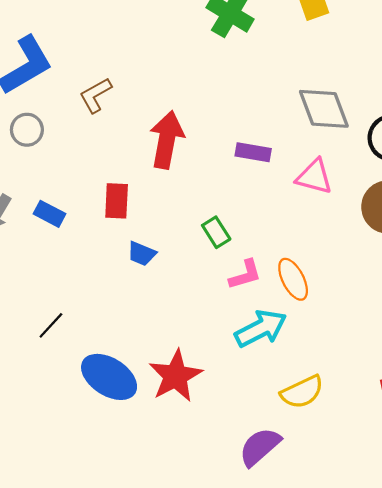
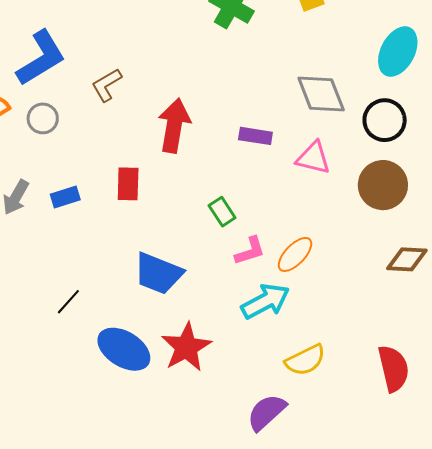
blue rectangle: (50, 214) -> (65, 197), turned -44
blue trapezoid: (142, 254) -> (158, 273), moved, size x1.8
orange ellipse: (293, 279) -> (295, 254), turned 72

